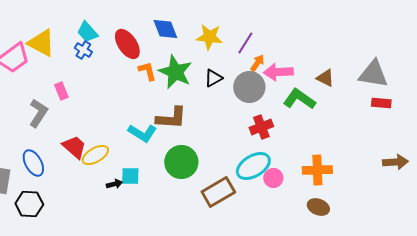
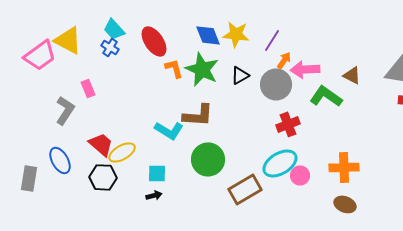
blue diamond: (165, 29) -> (208, 35), moved
black arrow: (114, 184) -> (154, 195), moved
black hexagon: (29, 204) -> (103, 177), moved

